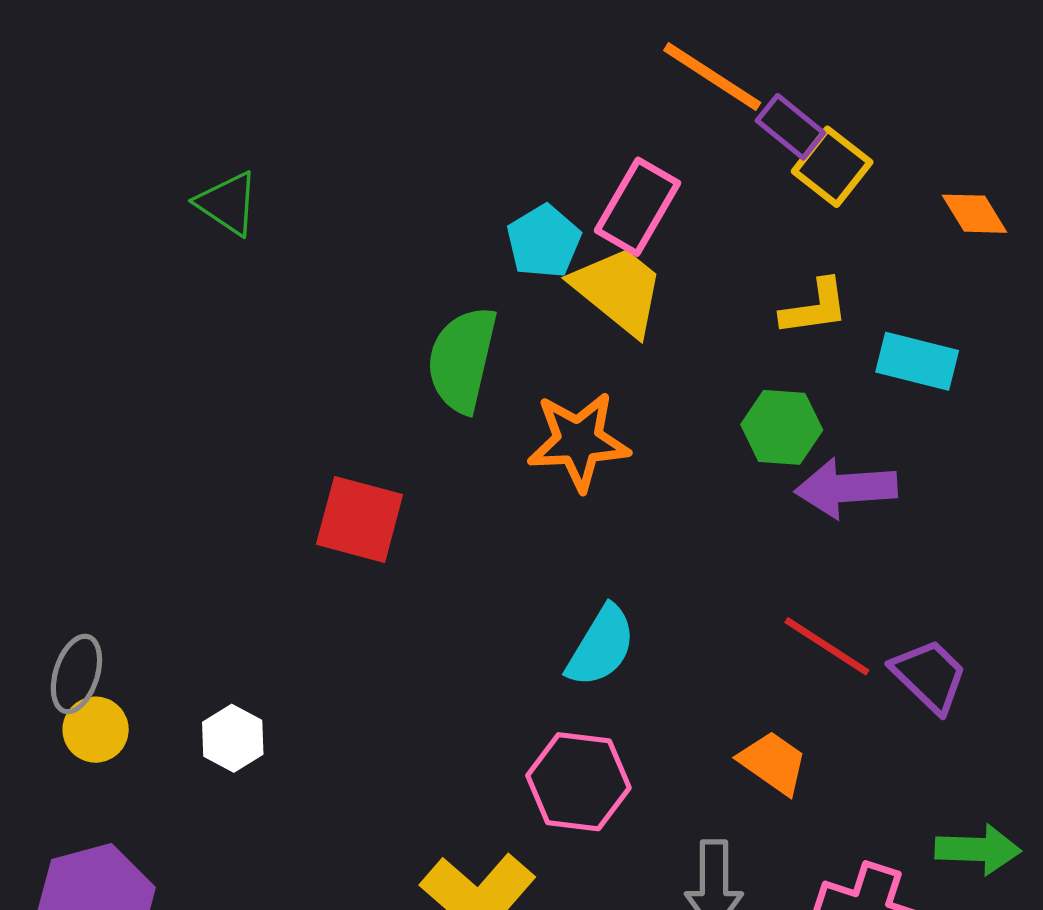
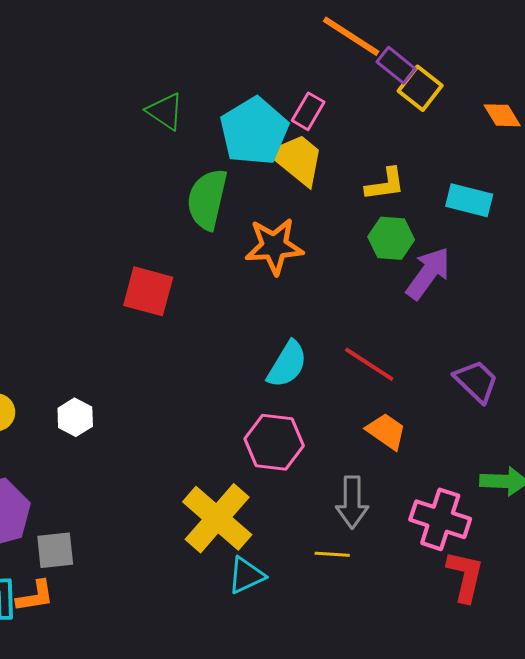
green triangle: (228, 203) -> (165, 111), moved
pink rectangle: (638, 207) -> (308, 111), size x0.7
cyan pentagon: (544, 241) -> (254, 131), size x1.6
yellow L-shape: (815, 307) -> (385, 184), moved
purple arrow: (846, 488) -> (428, 273), turned 130
red line: (827, 646) -> (369, 364), moved

